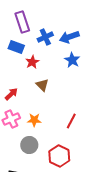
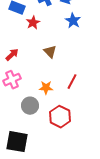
brown triangle: (42, 85) -> (50, 52), moved
orange star: (34, 120) -> (46, 88), moved

